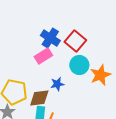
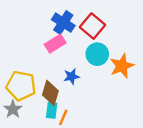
brown diamond: (39, 98) -> (50, 93), turned -65

